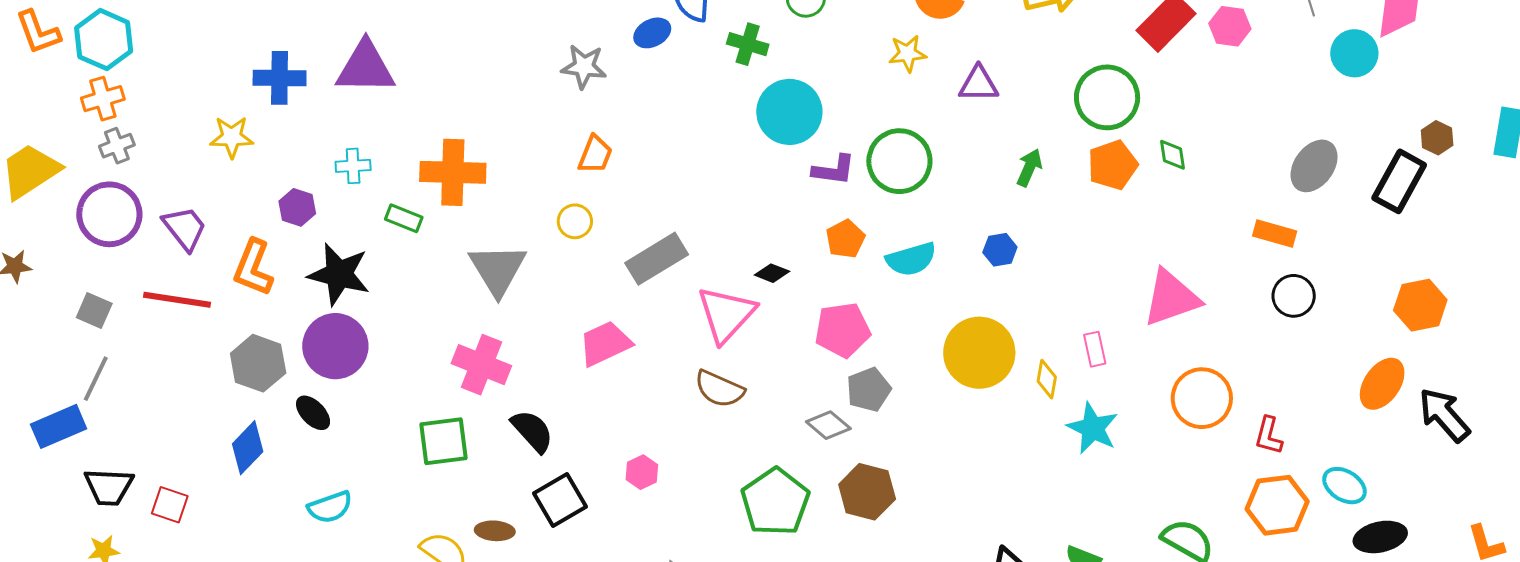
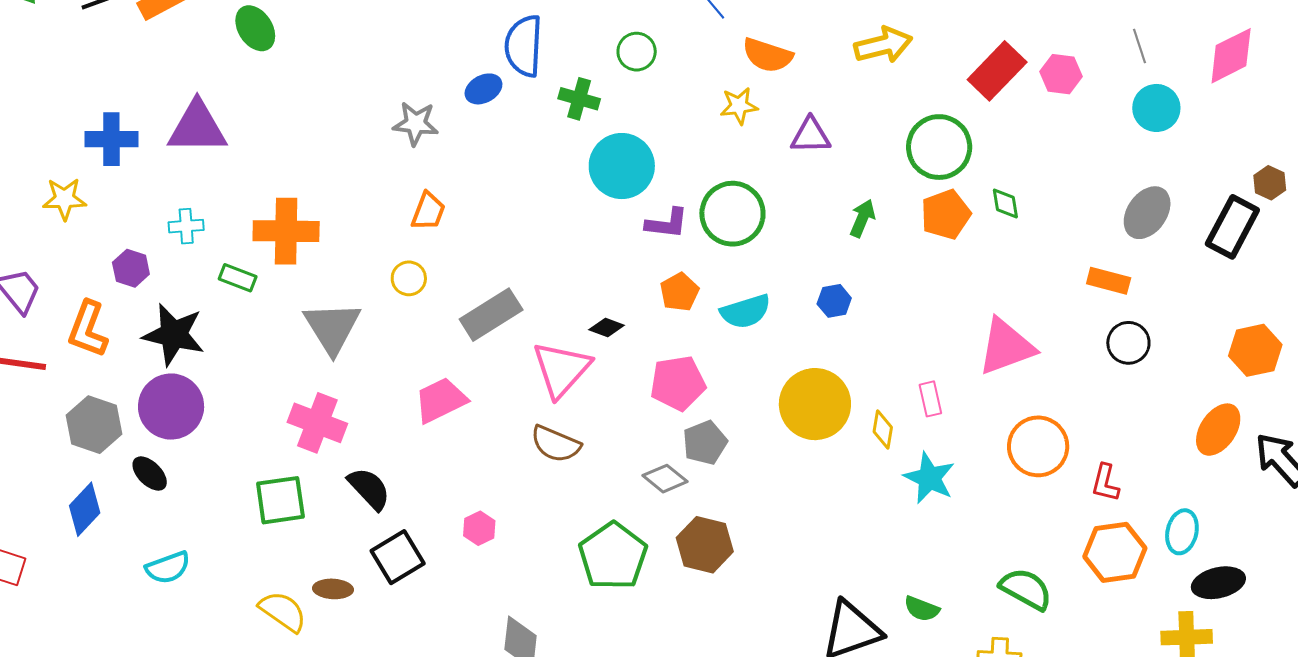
cyan circle: (1354, 53) -> (1156, 108), moved
cyan ellipse: (1344, 486) -> (1182, 532), turned 72

